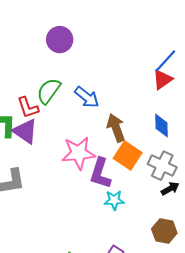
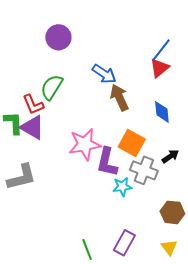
blue arrow: (87, 97) -> (104, 74), moved
brown arrow: (116, 128) -> (119, 97), moved
gray cross: (162, 166) -> (144, 170), moved
black arrow: (170, 189) -> (170, 156), moved

